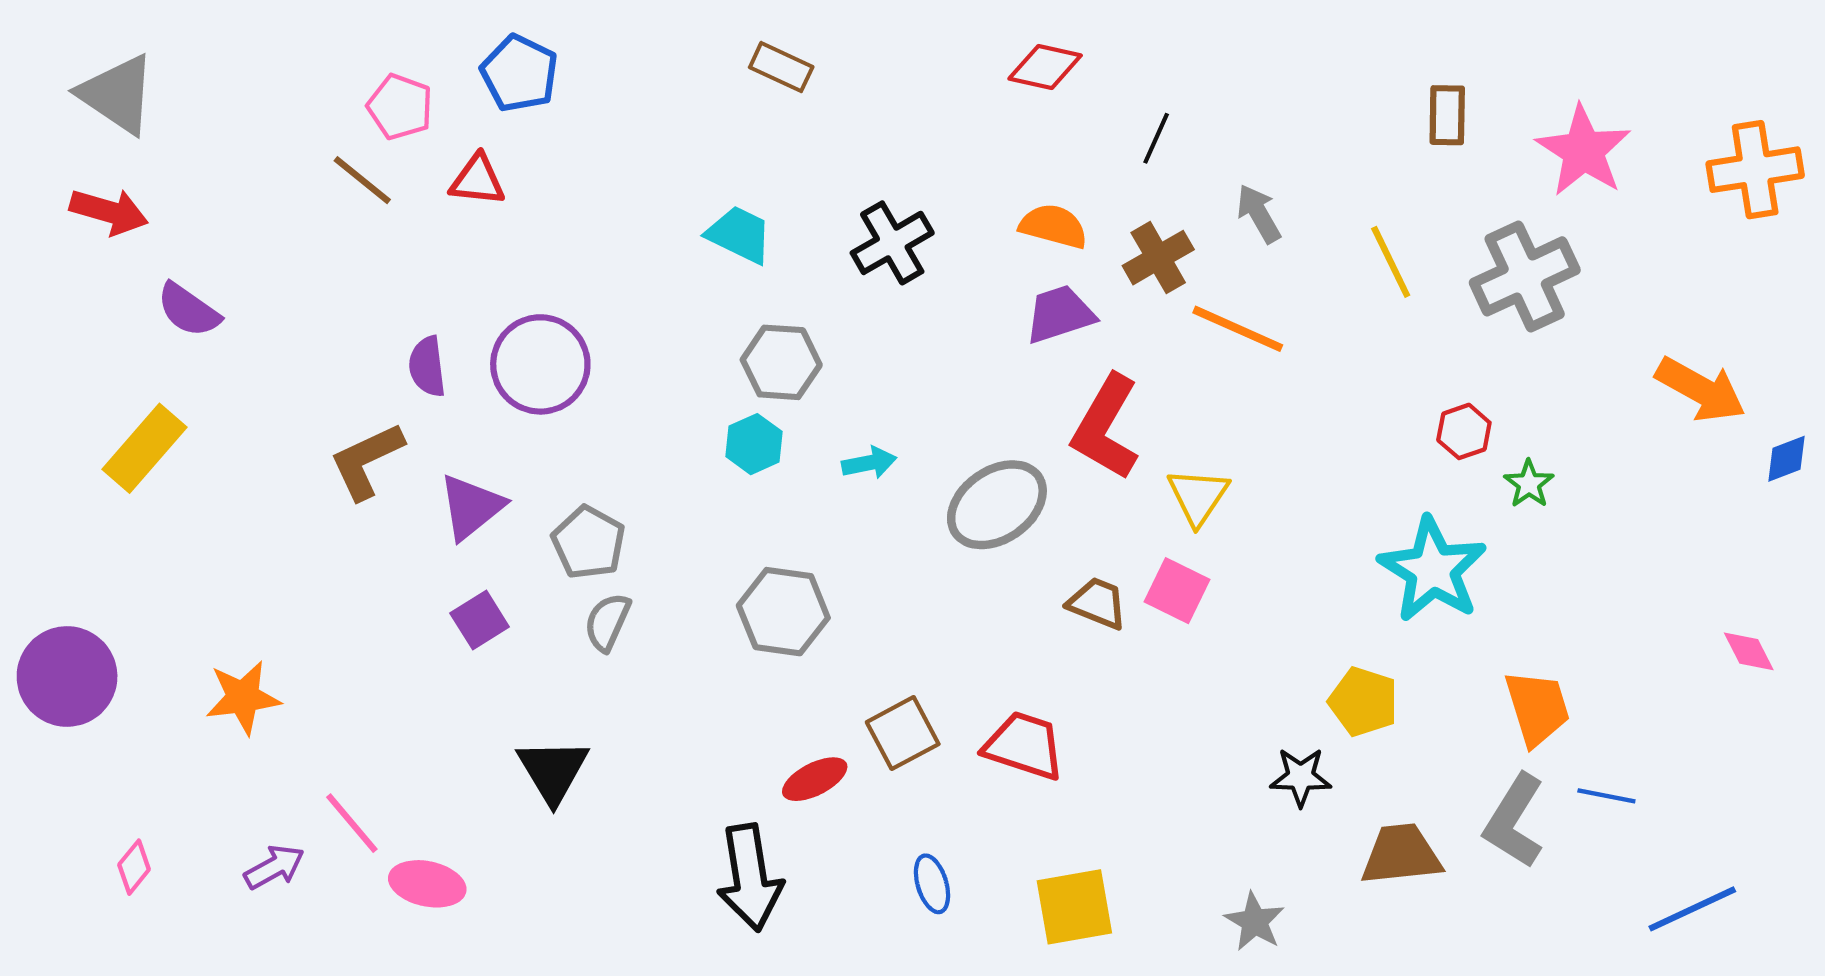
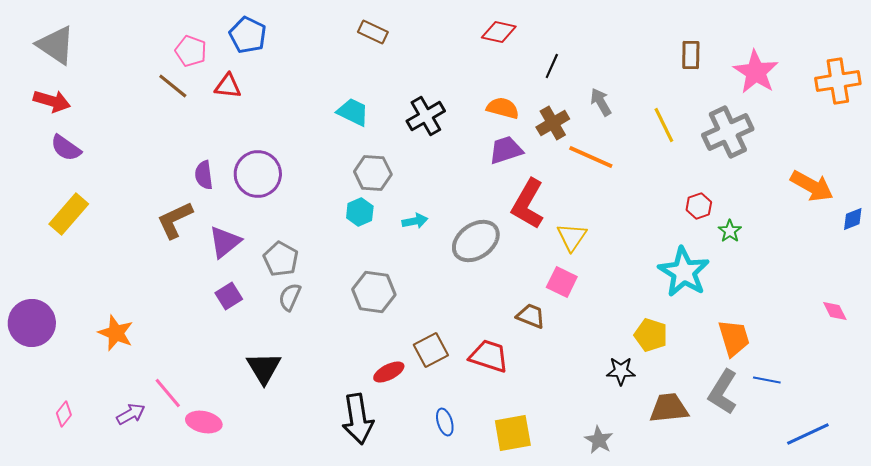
purple semicircle: (188, 310) -> (66, 148), moved
brown trapezoid: (1097, 603) -> (531, 316), moved
orange star: (243, 697) -> (116, 333), turned 30

